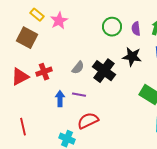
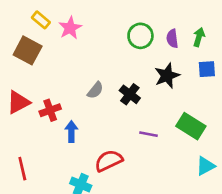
black star: (132, 57) -> (167, 76), turned -30
black cross: (104, 71) -> (130, 94), size x0.7
red cross: (44, 72) -> (50, 110), moved
purple line: (79, 95) -> (148, 134), moved

